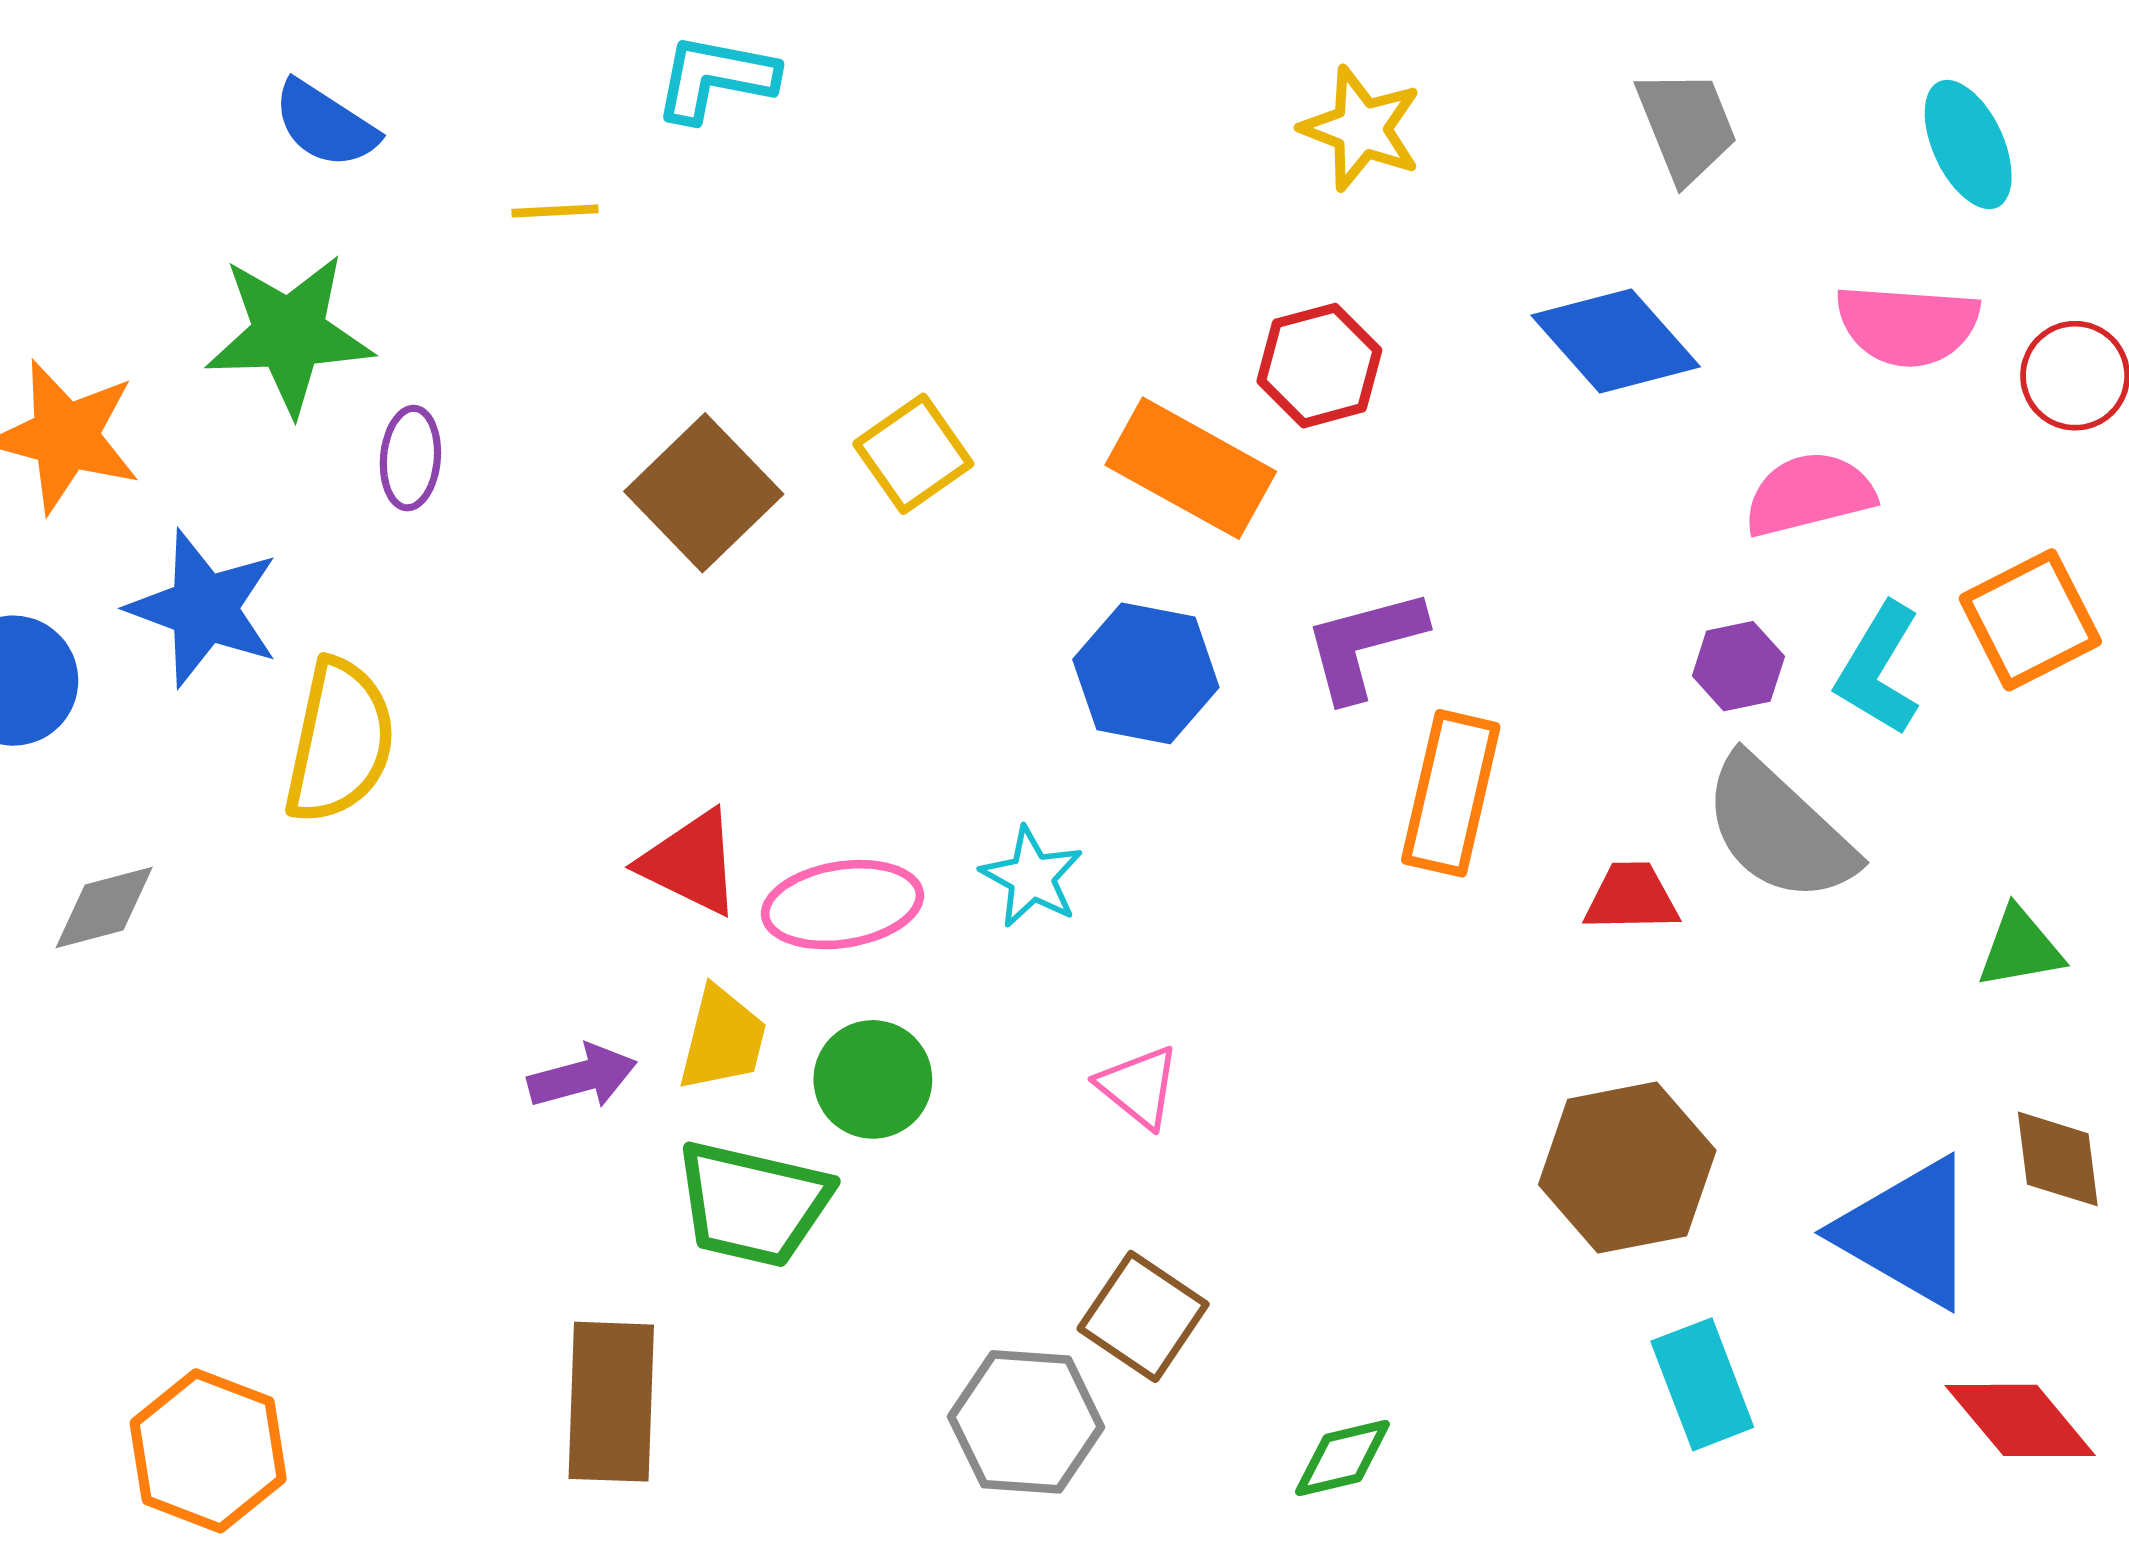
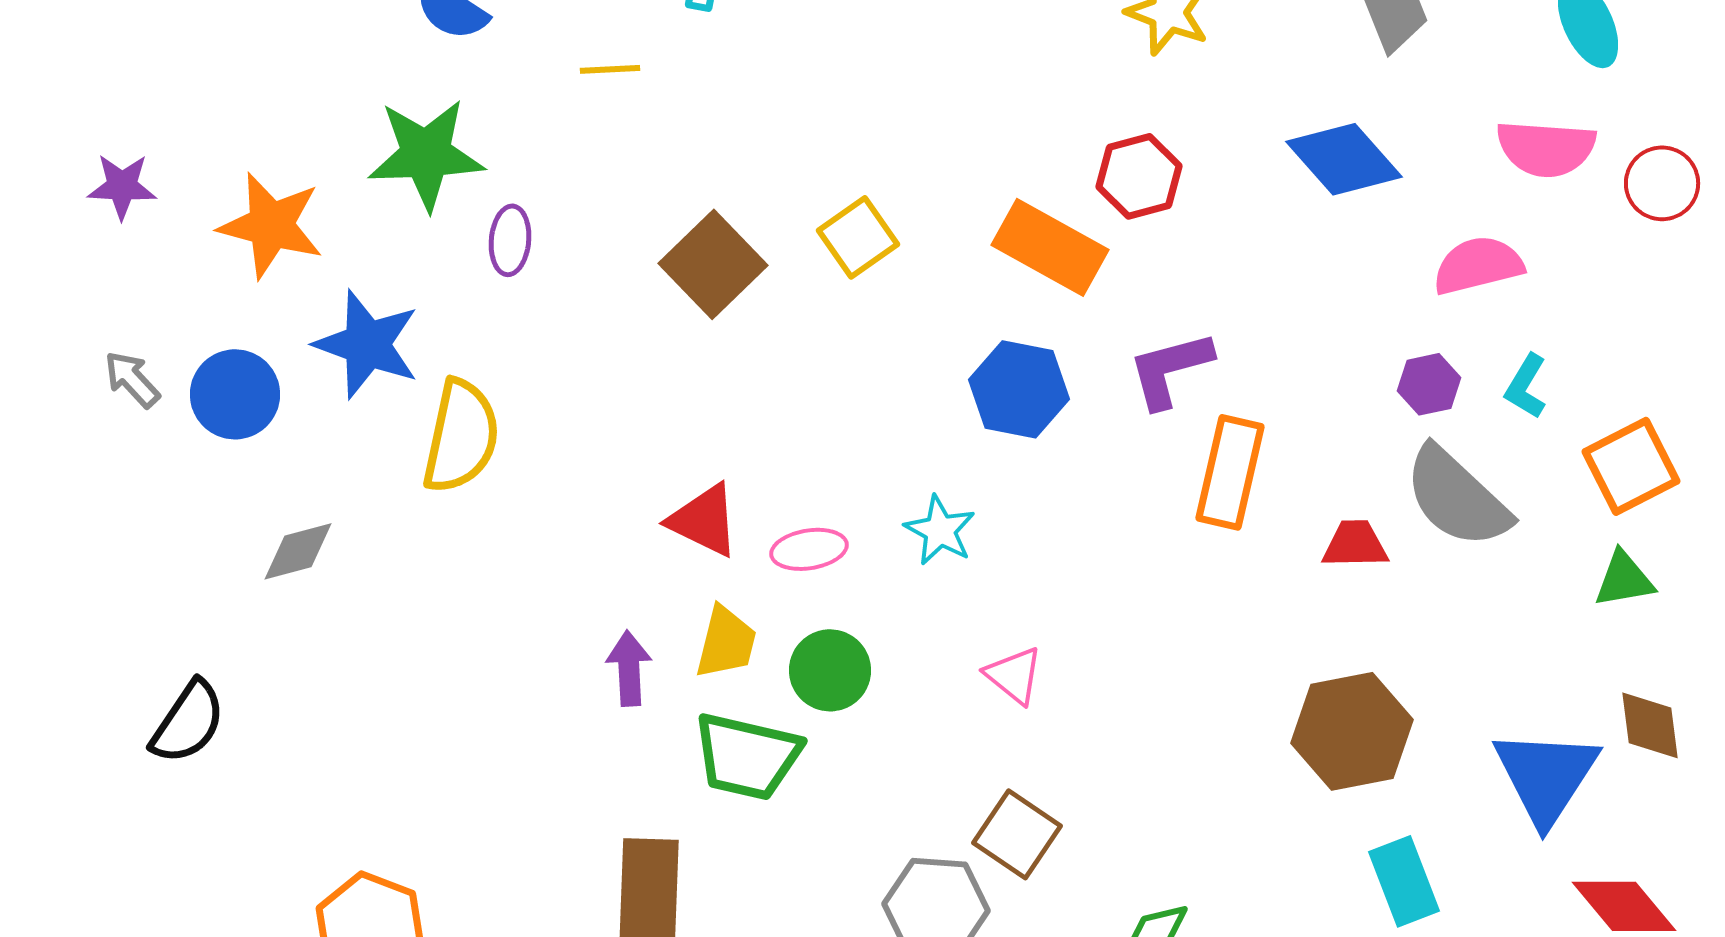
orange square: (2030, 620) -> (1631, 466), moved
cyan L-shape: (1879, 669) -> (1526, 386), size x0.7
pink ellipse: (843, 905) -> (809, 549), size x0.7
purple arrow: (582, 1077) -> (629, 668), turned -78
blue triangle: (1907, 1233) -> (1546, 776), turned 33

